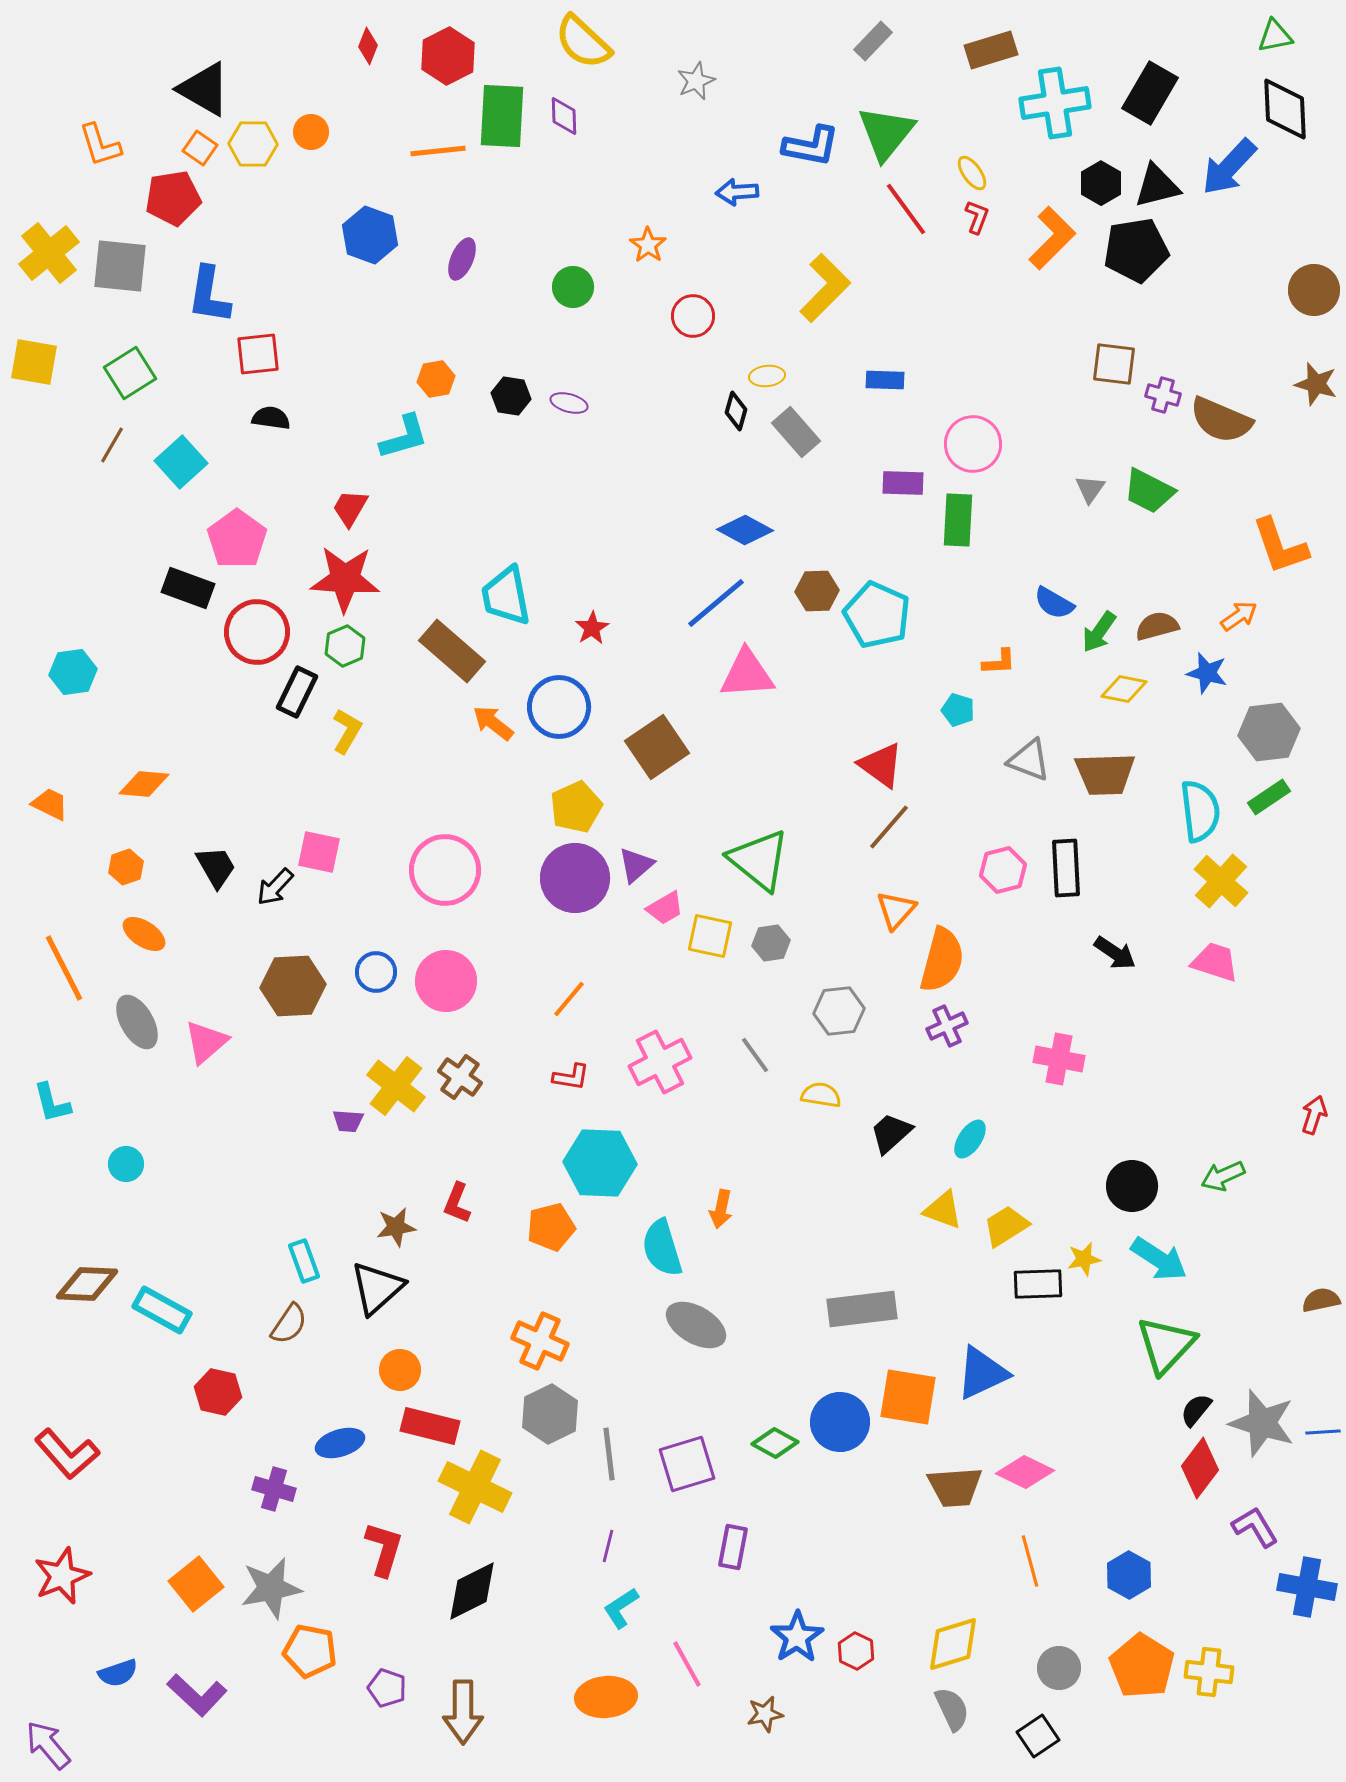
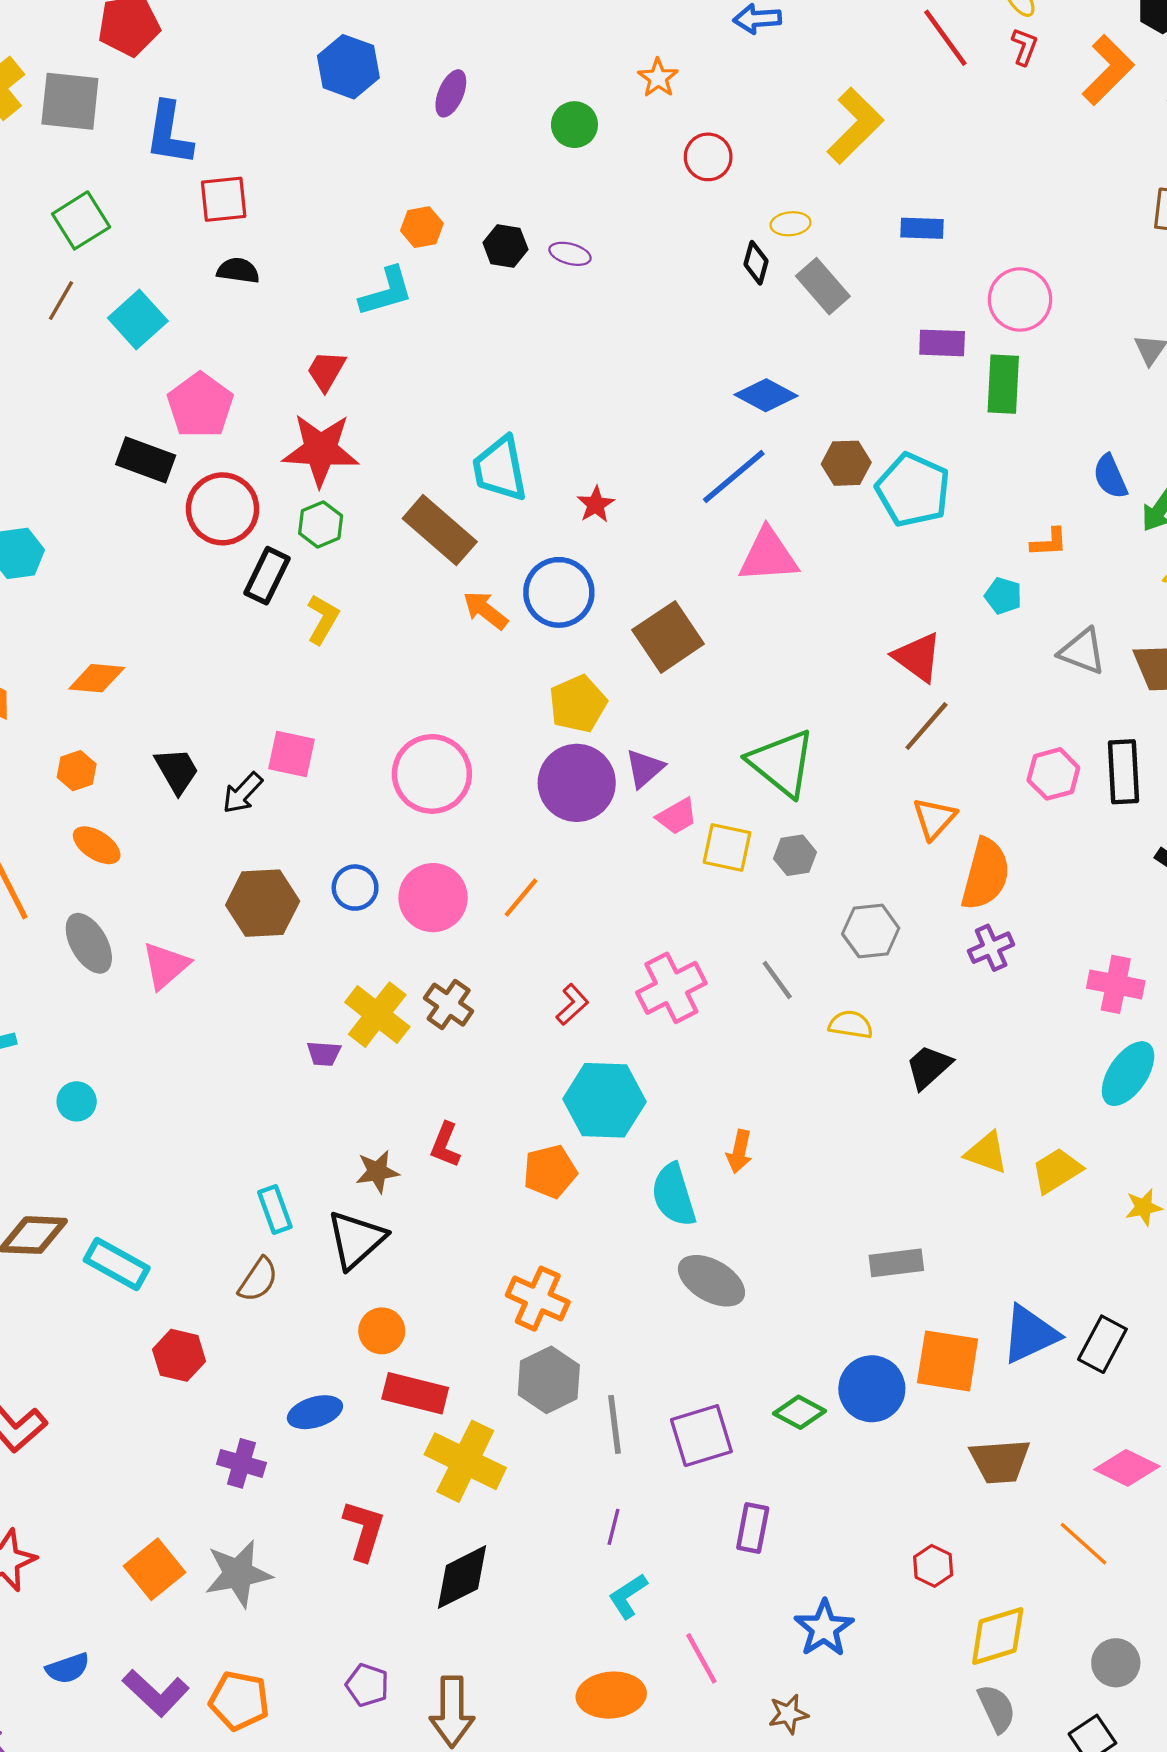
blue semicircle: (1054, 603) -> (1110, 477), turned 36
orange line: (569, 999) -> (521, 898), moved
red L-shape: (571, 1077) -> (572, 1005), turned -51
cyan ellipse: (970, 1139) -> (1128, 1074), moved, size x1.5
black rectangle: (1038, 1284) -> (1102, 1344), moved, turned -60
gray rectangle: (862, 1309) -> (896, 1263), size x0.7
pink diamond: (1025, 1472) -> (1127, 1468), moved
orange line: (1030, 1561) -> (1083, 1544), turned -33
orange pentagon: (310, 1651) -> (239, 1701), moved
red hexagon: (856, 1651) -> (933, 1566), moved

